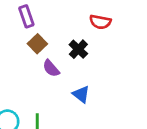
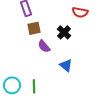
brown square: (37, 44) -> (34, 28), turned 32

